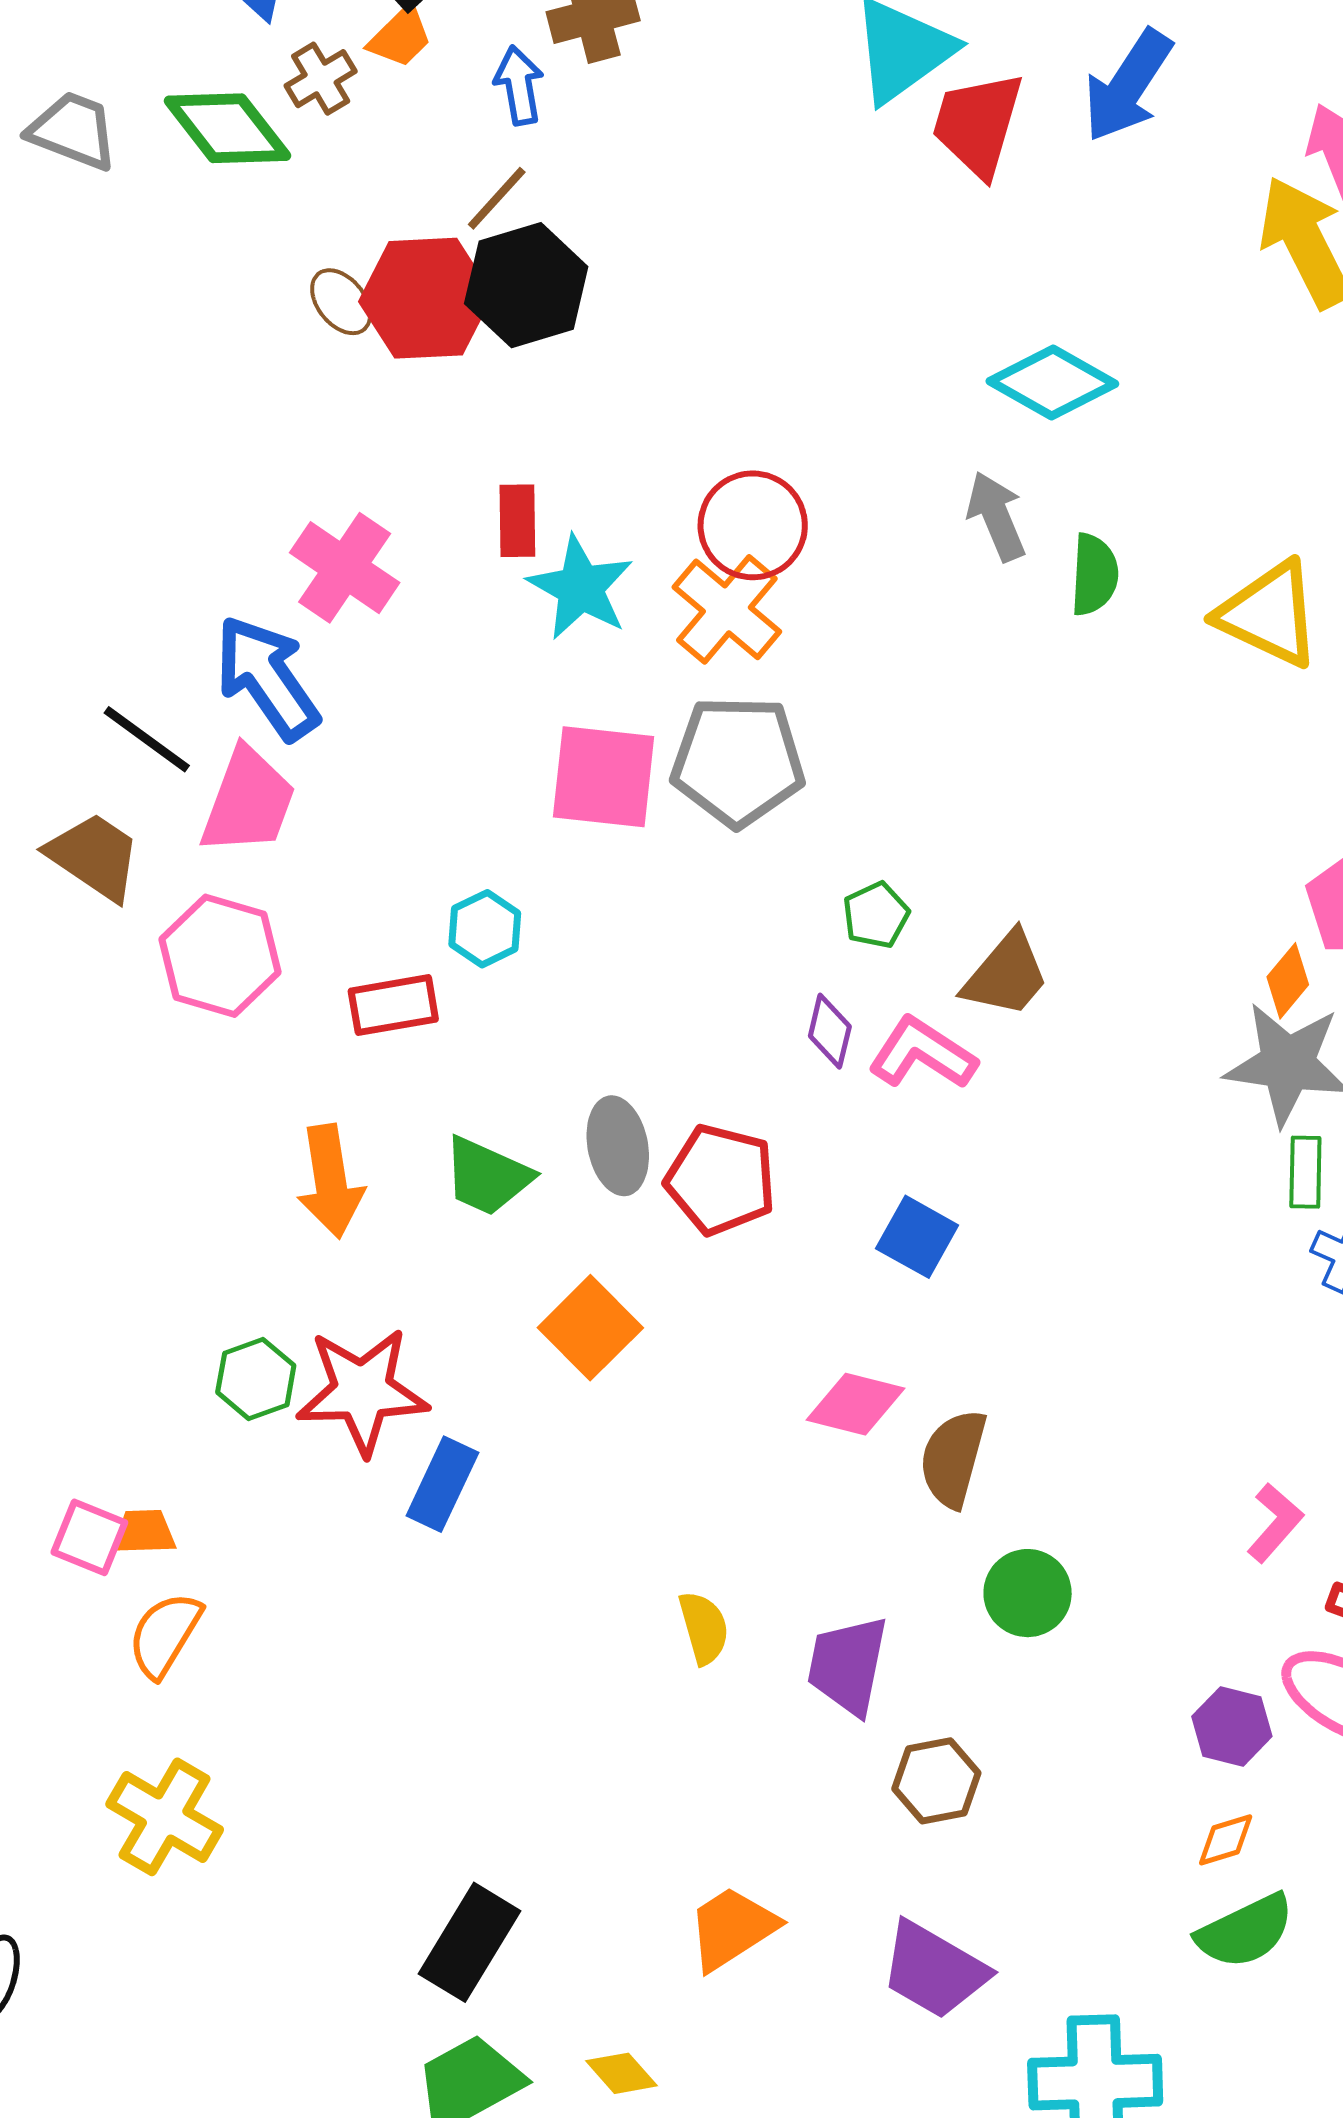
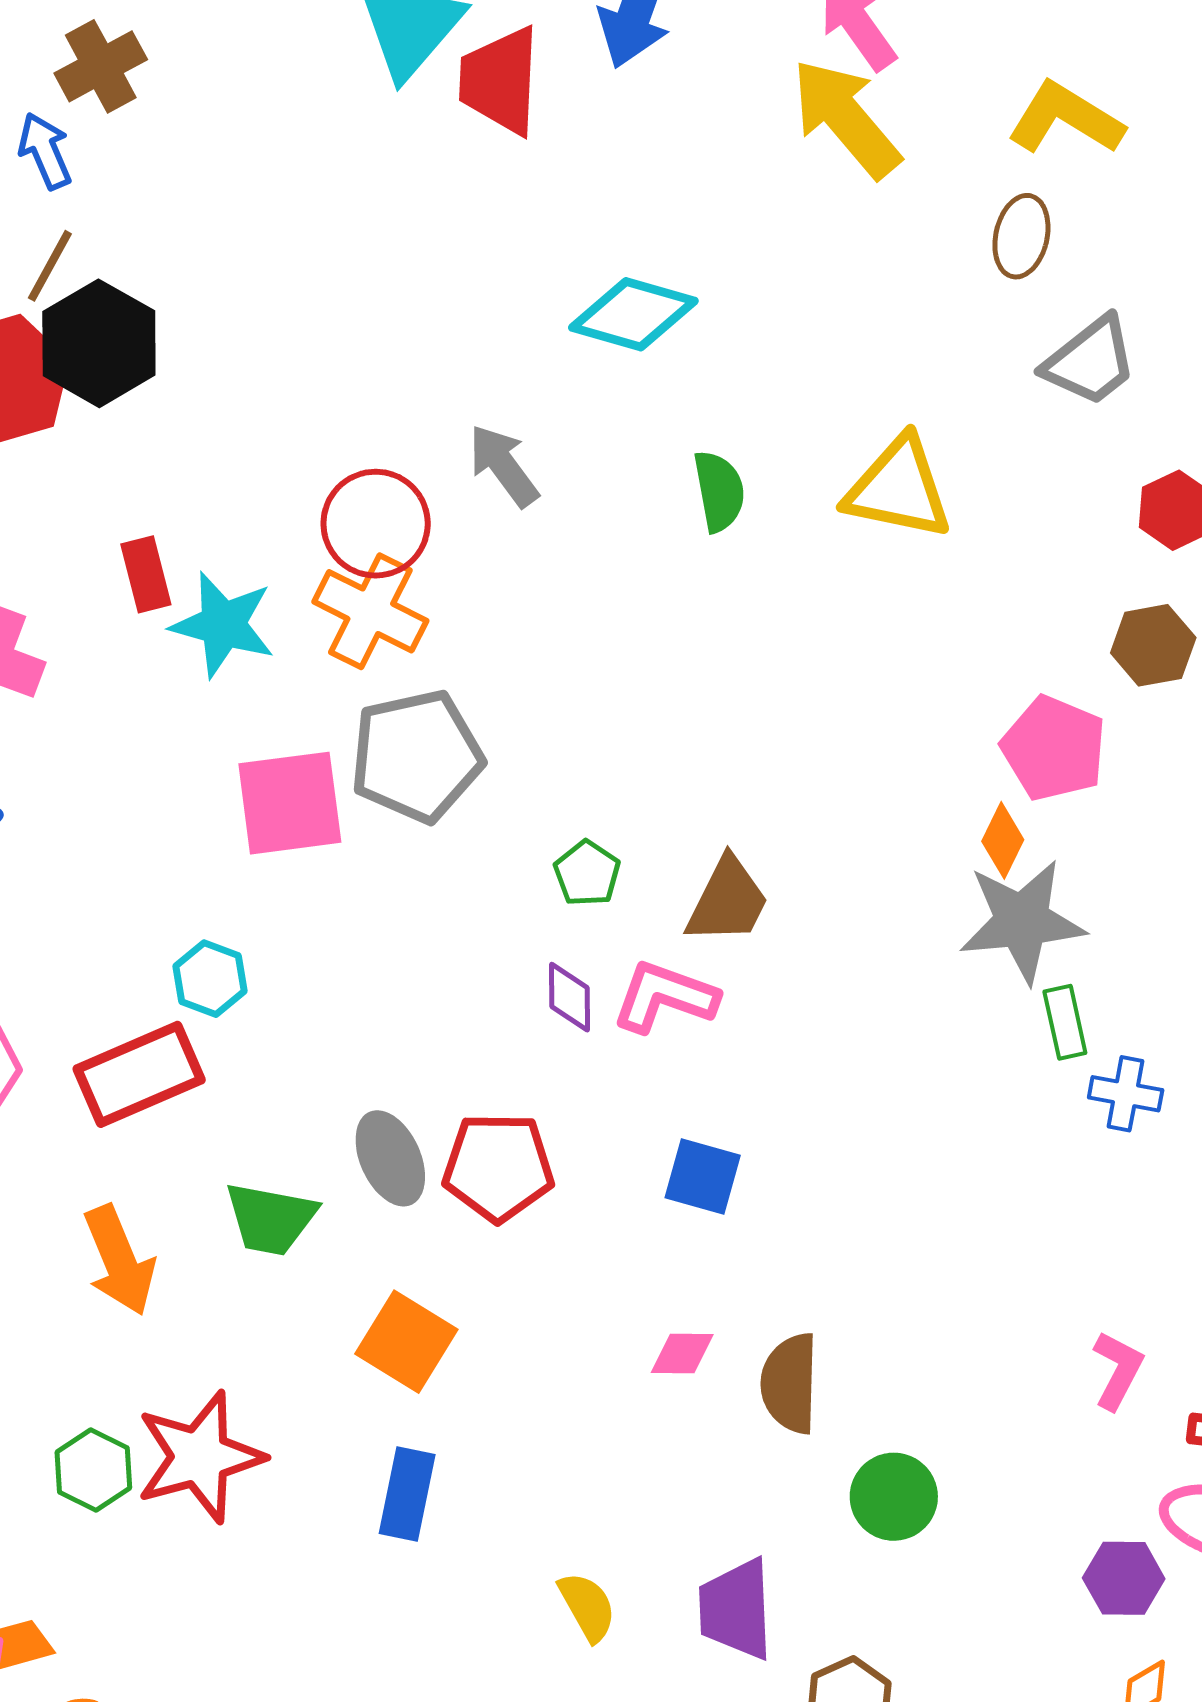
gray arrow: (996, 516) -> (504, 466), moved
red rectangle: (393, 1005) -> (139, 1074), size x1.4
pink diamond: (856, 1404) -> (682, 1354), size x0.7
blue rectangle: (442, 1484) -> (407, 1494), moved

